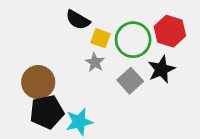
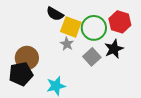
yellow square: (101, 38) -> (71, 27), size x1.5
black pentagon: (47, 112) -> (21, 74), moved

